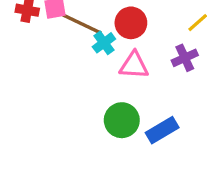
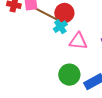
red circle: (131, 23) -> (64, 13), moved

